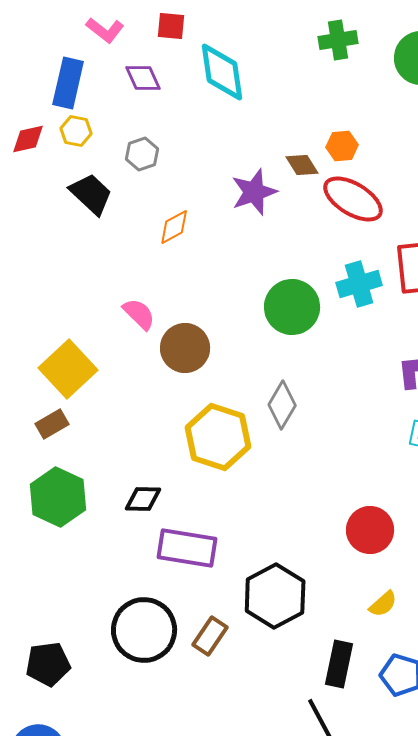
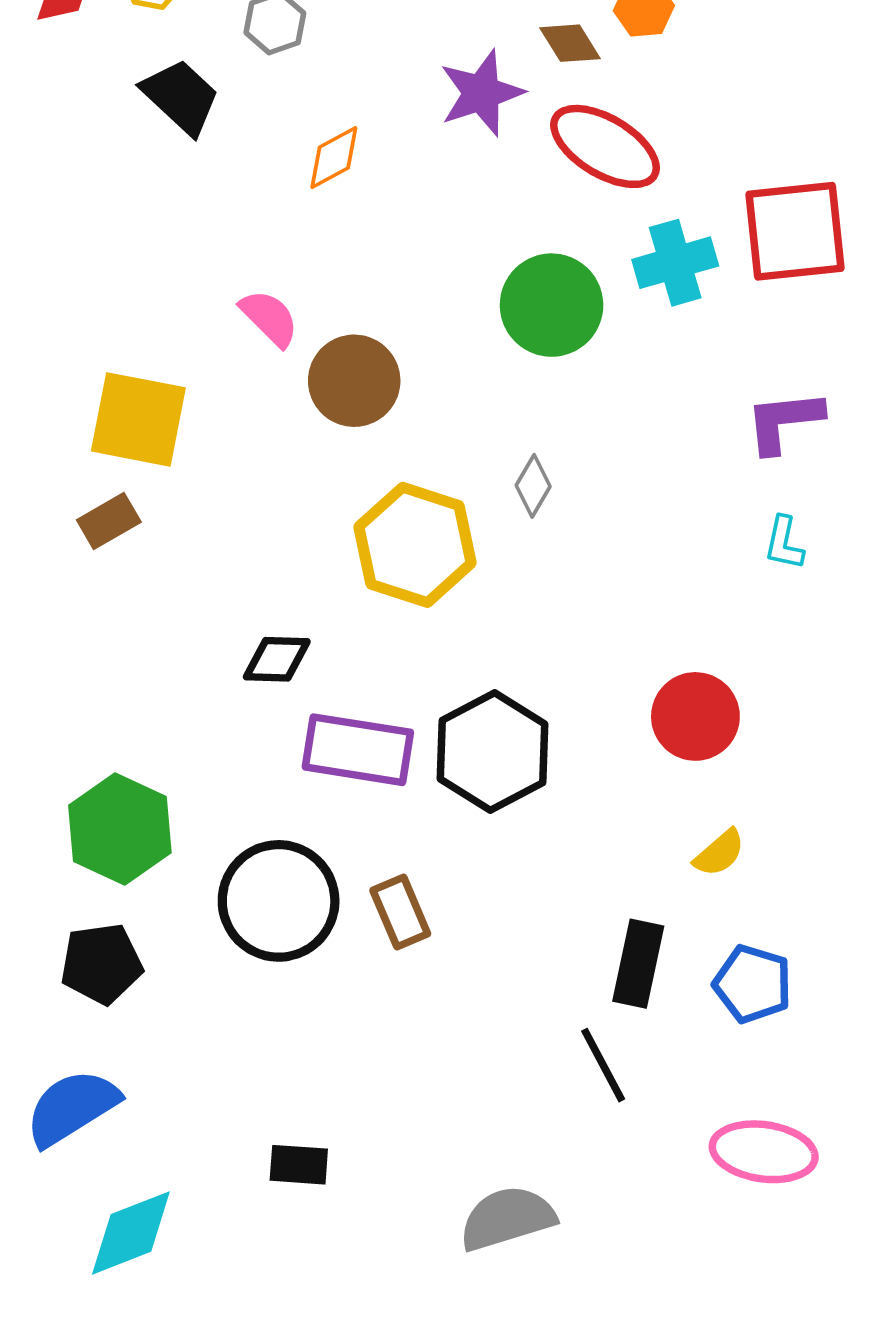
red ellipse: (353, 199) -> (605, 146), moved
yellow square: (68, 369) -> (138, 419), turned -36
gray diamond: (282, 405) -> (533, 486), size x0.7
green hexagon: (58, 497) -> (120, 829), moved
black hexagon: (275, 596) -> (493, 751), moved
brown rectangle: (210, 636) -> (400, 912), turned -57

